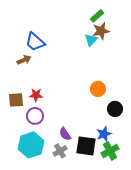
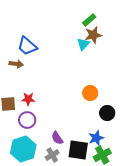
brown arrow: (24, 60) -> (16, 64), turned 32

